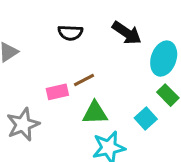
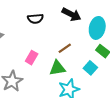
brown line: (84, 80) -> (65, 48), moved
pink rectangle: (57, 92) -> (32, 58), turned -40

